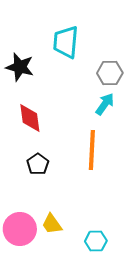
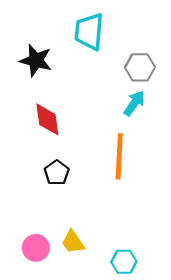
pink circle: (20, 229) -> (36, 248), size x0.7

